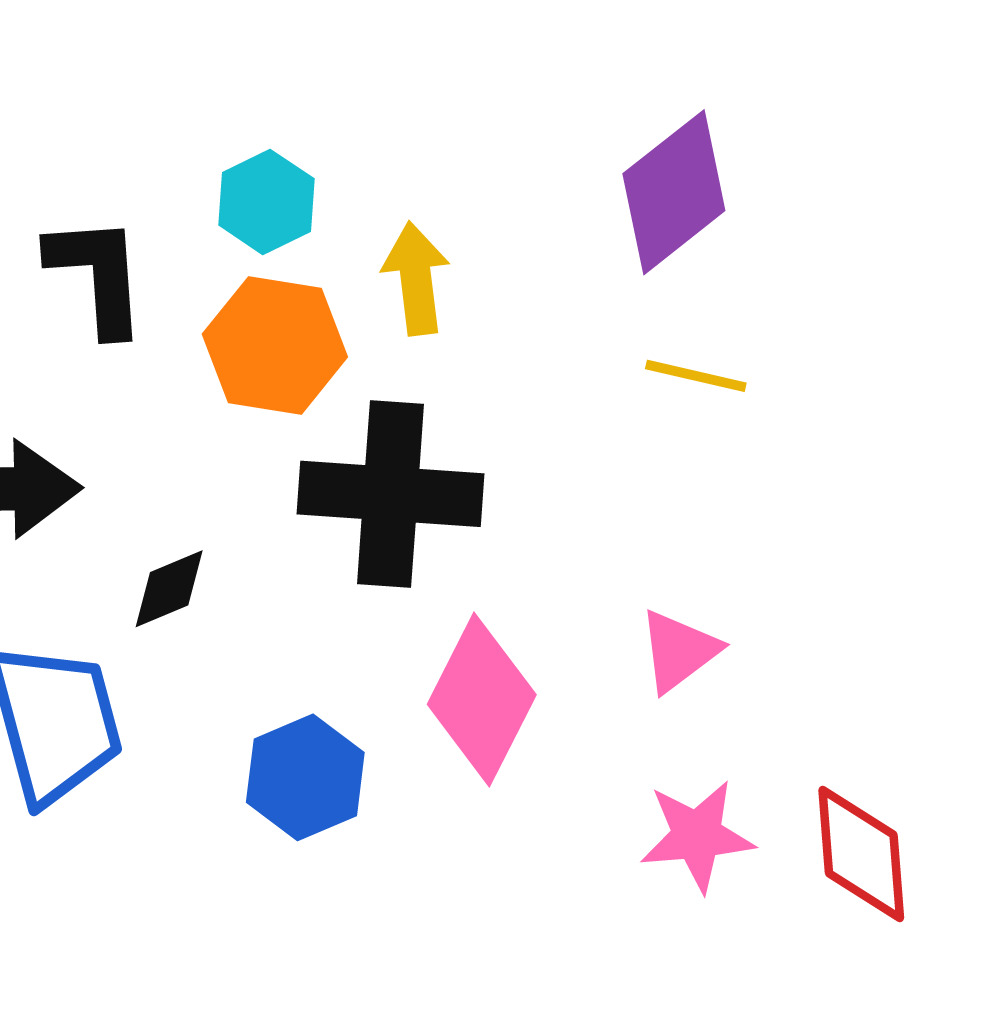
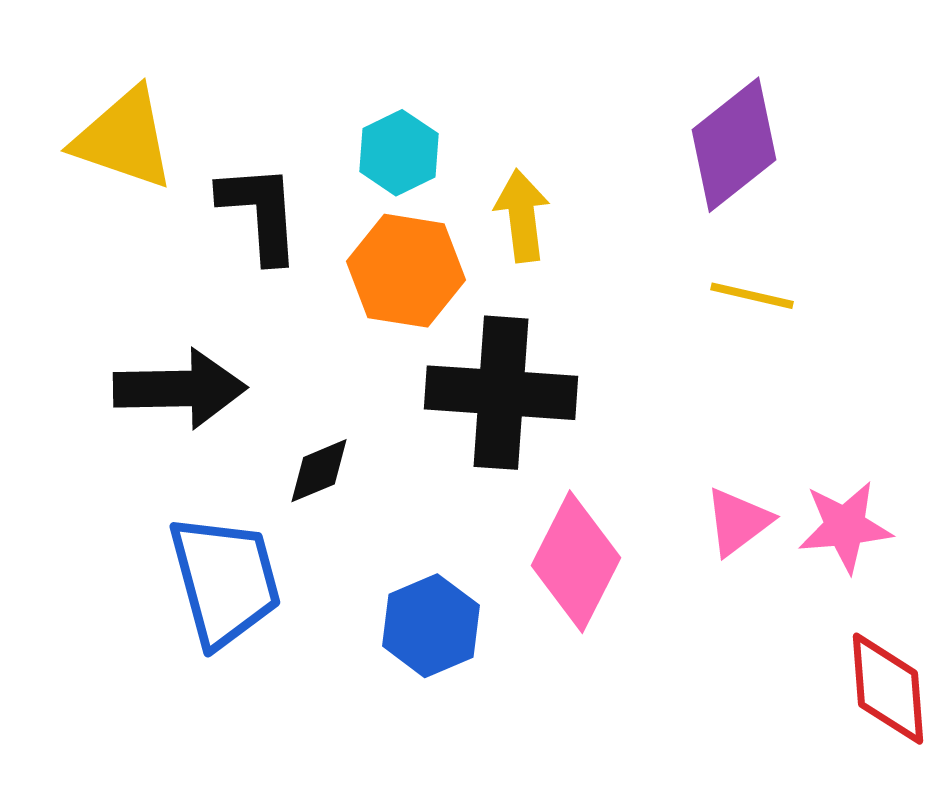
pink star: (697, 836) -> (845, 527), moved

